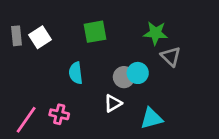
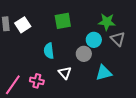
cyan circle: (138, 73) -> (94, 40), moved
white triangle: (113, 103) -> (65, 73), moved, turned -40
cyan triangle: (151, 118) -> (104, 73), moved

